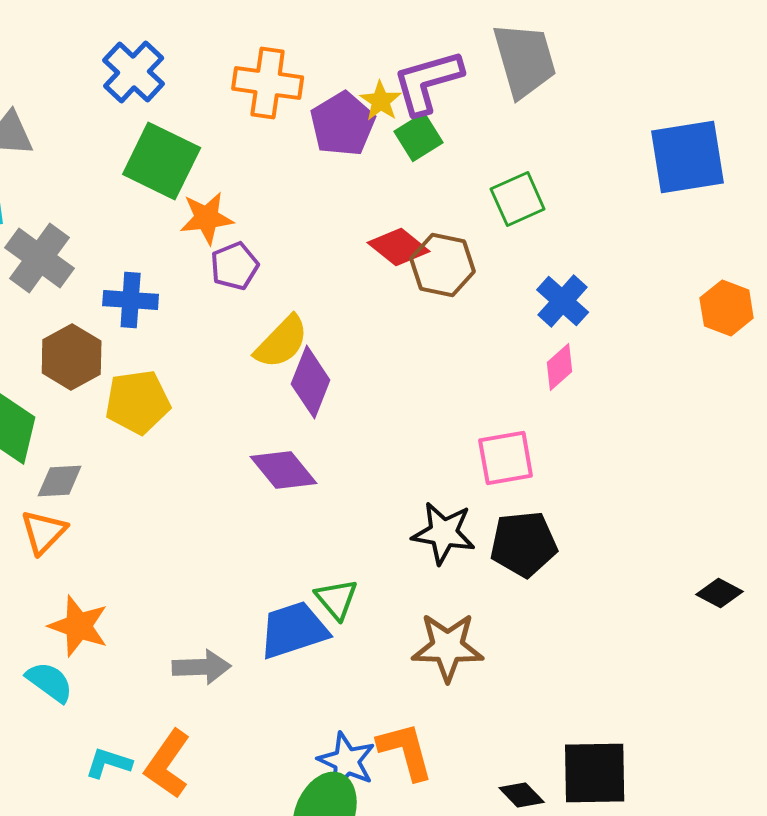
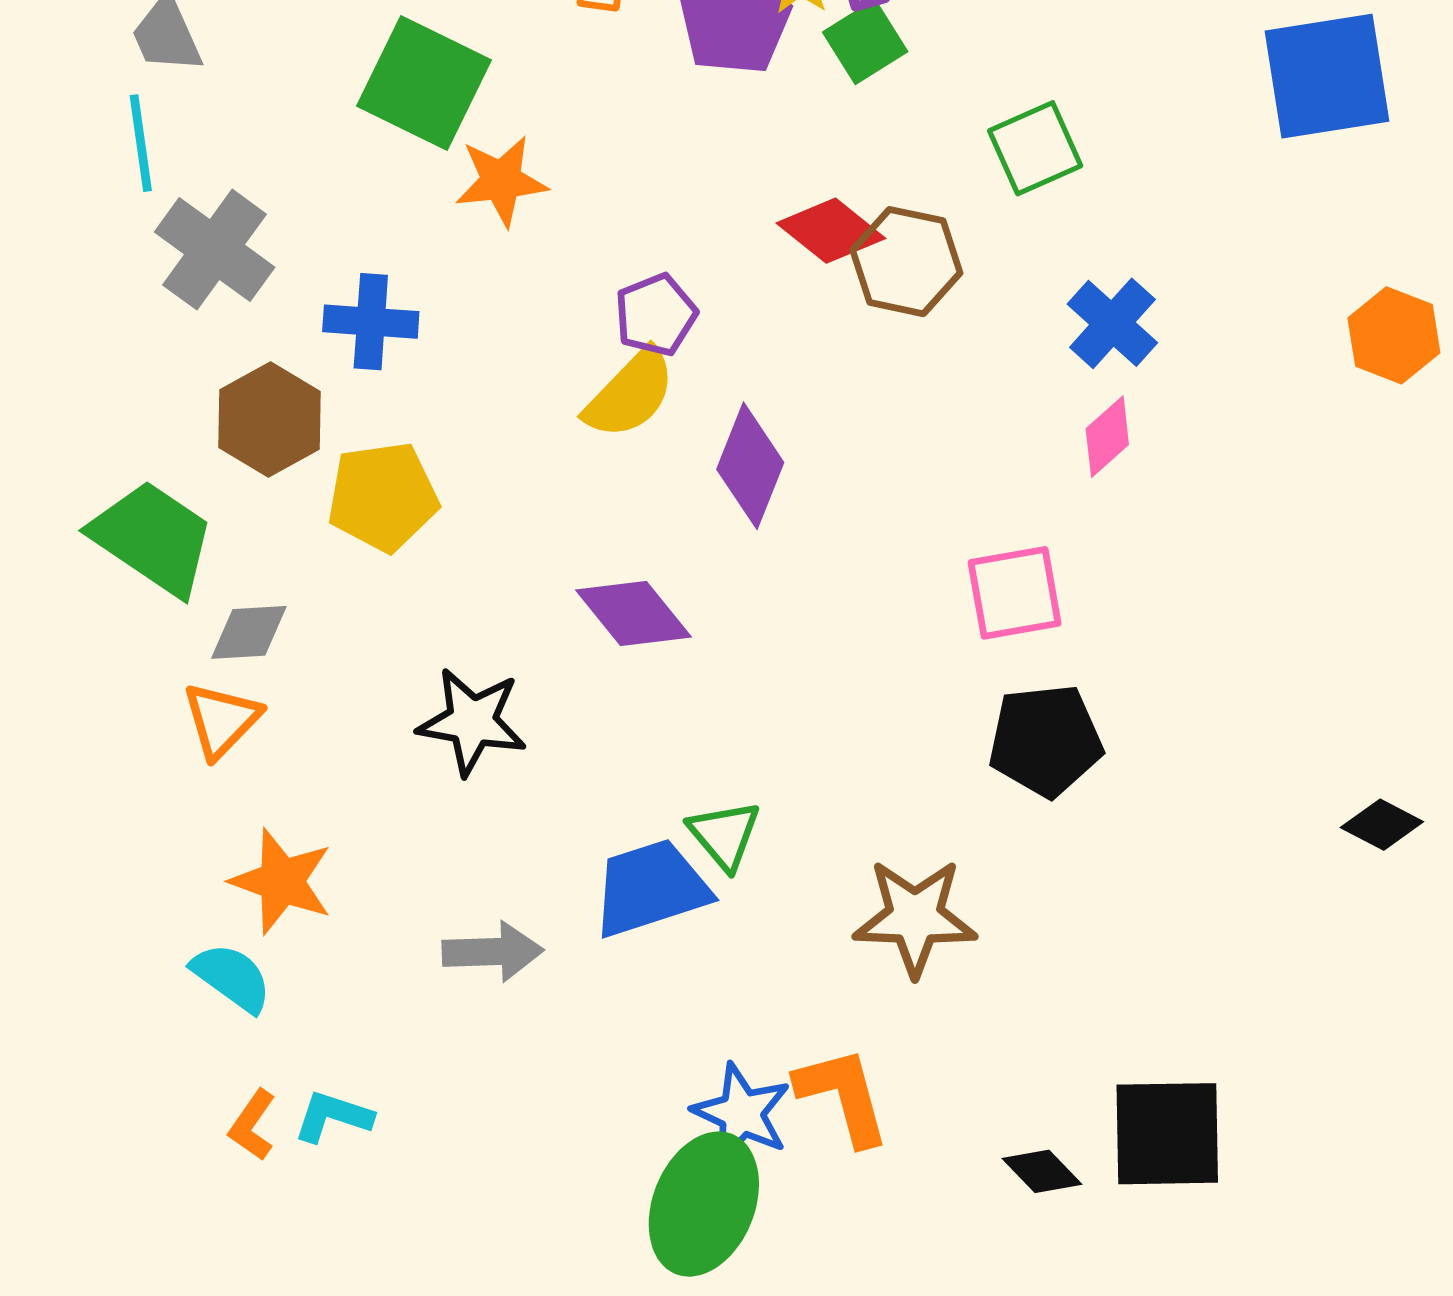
purple pentagon: (235, 266) -> (656, 315), moved
purple diamond: (311, 382) -> (750, 466), moved
black star: (444, 533) -> (472, 722), moved
orange L-shape: (168, 764) -> (252, 1125), moved, size x0.6

